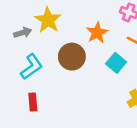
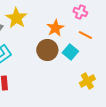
brown circle: (72, 57) -> (47, 50), moved

